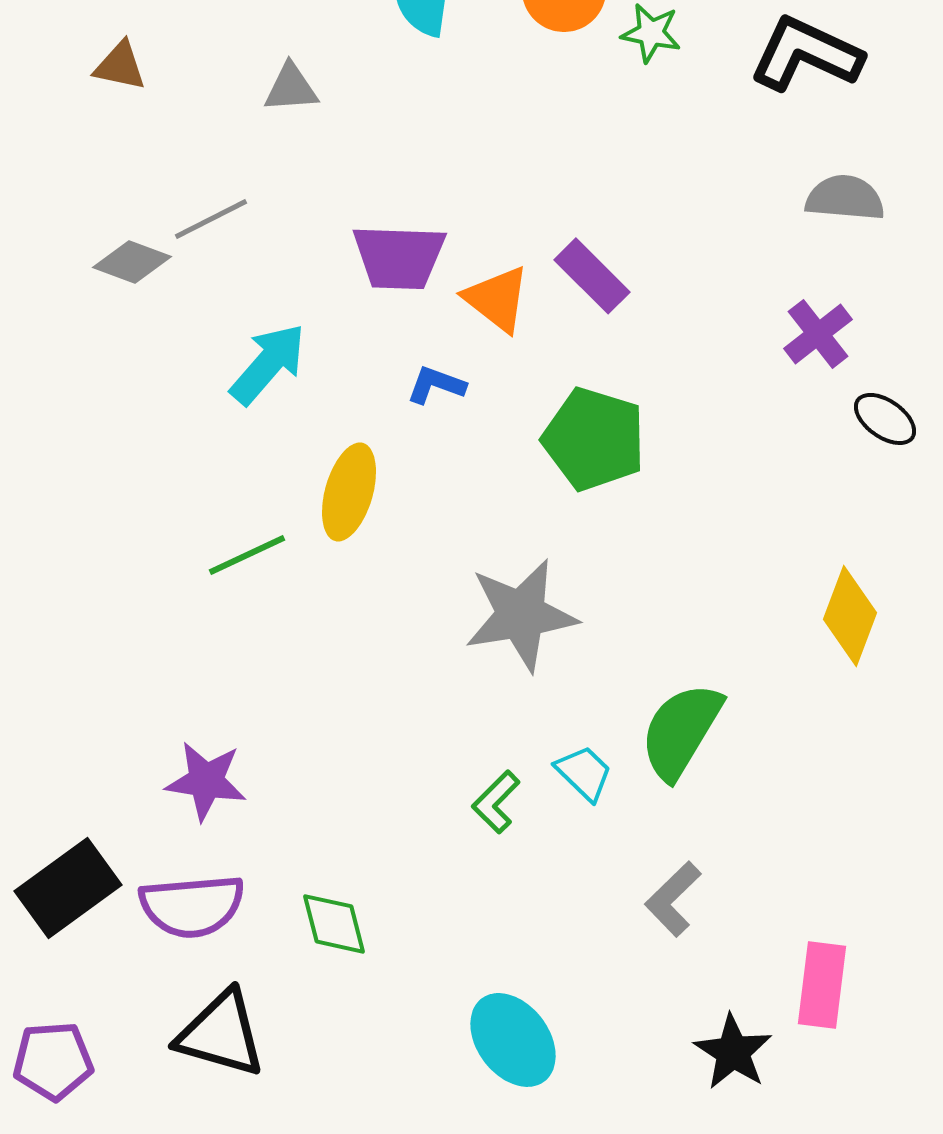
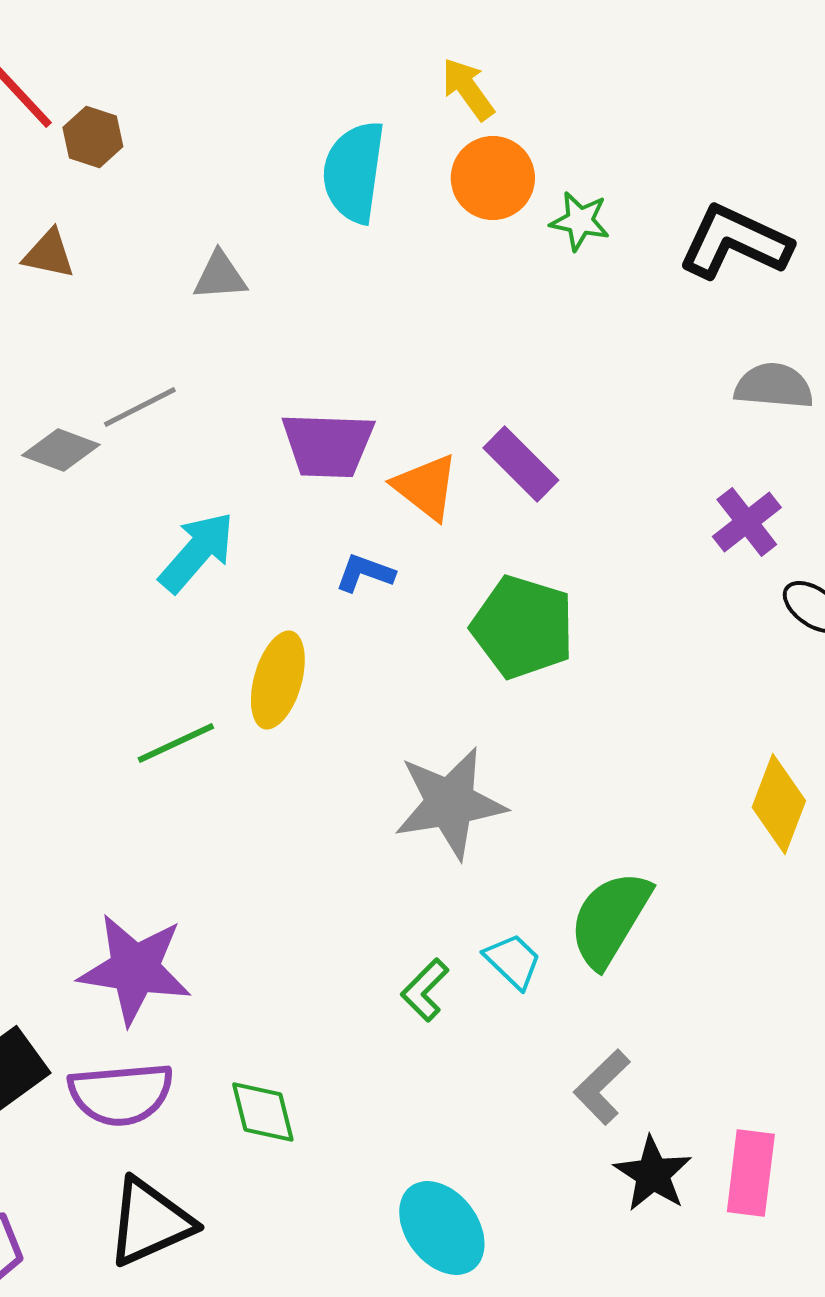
purple star: (206, 781) -> (135, 969), size x1.4
black triangle: (221, 1034) -> (150, 1222), turned -40
black star: (733, 1052) -> (653, 1174), moved

